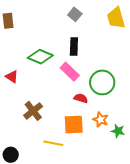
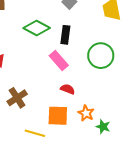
green diamond: (40, 57) -> (37, 28), moved
green circle: (102, 82) -> (101, 56), moved

